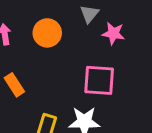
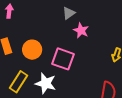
orange circle: (47, 33) -> (32, 50), moved

